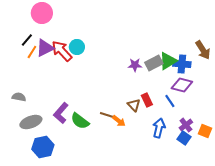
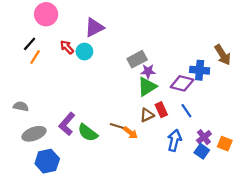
purple triangle: (45, 48) -> (94, 27), moved
red arrow: (62, 51) -> (67, 47), moved, size x0.6
green triangle: (168, 61) -> (147, 87), moved
gray rectangle: (154, 63) -> (137, 59), moved
purple diamond: (182, 85) -> (182, 83), moved
brown triangle: (134, 105) -> (147, 115), turned 48

